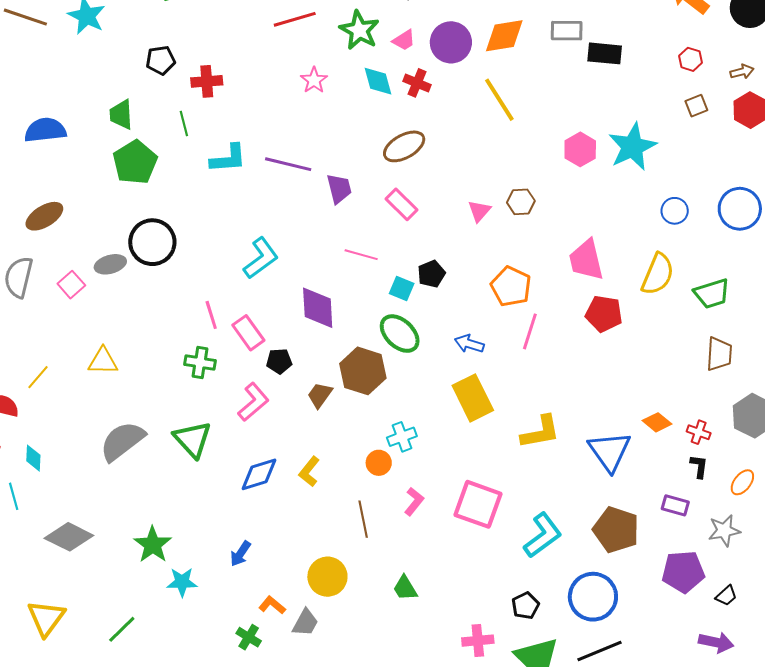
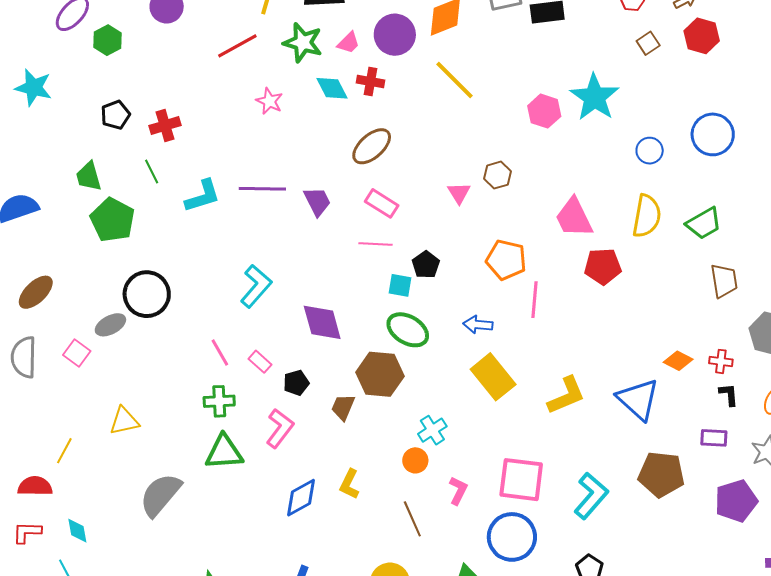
pink line: (361, 255) -> (376, 244), moved
pink rectangle: (248, 333) -> (260, 362), size x0.7
green triangle: (193, 439) -> (224, 452), moved, turned -39
blue circle: (593, 597) -> (512, 537), moved

